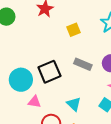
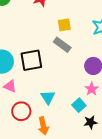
gray rectangle: (83, 64) -> (62, 45), moved

